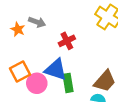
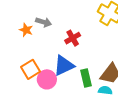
blue triangle: (56, 70) -> (64, 66), turned -40
green rectangle: (68, 83) -> (86, 78), moved

